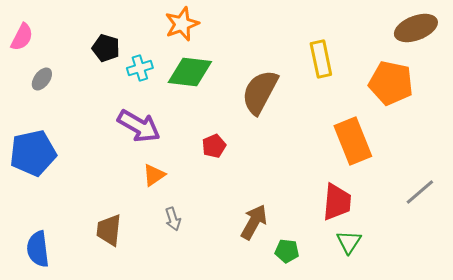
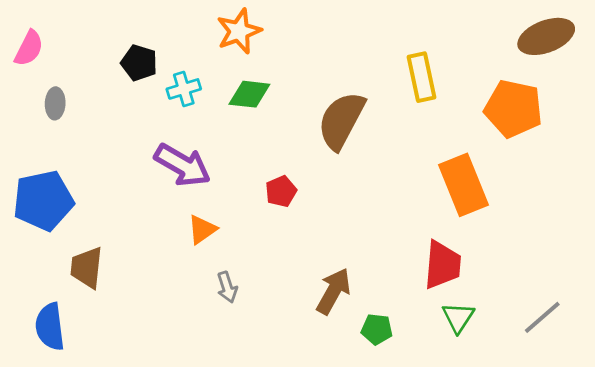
green diamond: (190, 72) -> (249, 94), size x0.7
gray ellipse: (42, 79) -> (55, 103), turned -35
gray line: (420, 192) -> (542, 317), moved
brown trapezoid: (109, 230) -> (87, 268), moved

